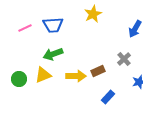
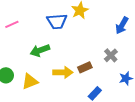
blue trapezoid: (53, 25) -> (57, 21), moved
yellow triangle: (43, 75) -> (30, 81), moved

